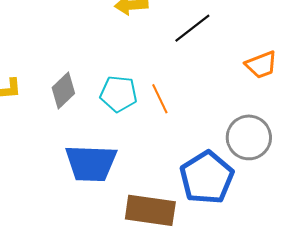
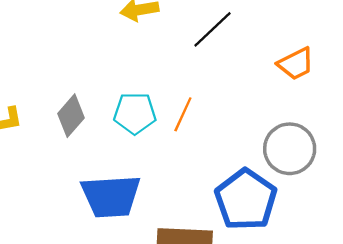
orange line: (160, 99) -> (183, 114), turned 56

